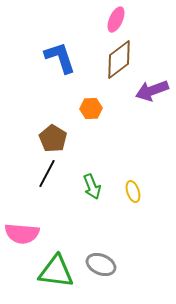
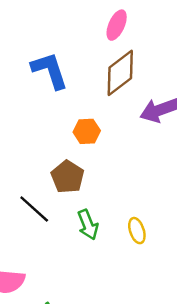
brown pentagon: (53, 139) -> (68, 177), moved
black line: (47, 174) -> (34, 209), turned -76

